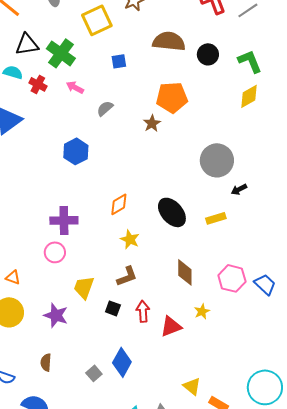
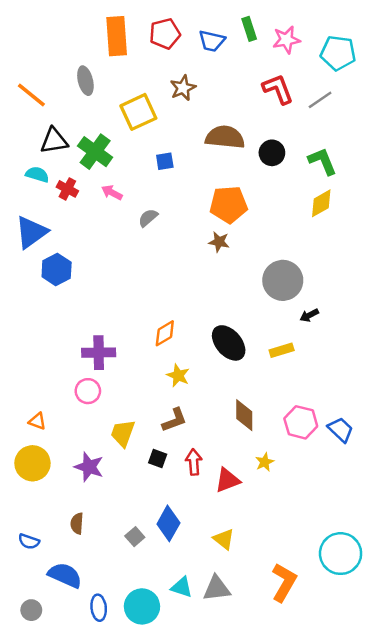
brown star: (152, 123) -> (219, 242), moved, turned -30
blue hexagon: (76, 151) -> (57, 270), moved
yellow triangle: (192, 386) -> (224, 539), moved

